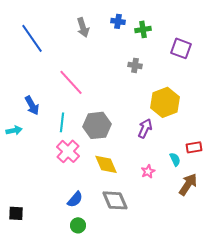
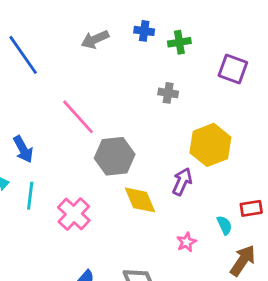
gray arrow: (83, 27) -> (95, 39), turned 84
cyan line: (62, 122) -> (30, 196), moved
gray hexagon: (97, 125) -> (115, 156), moved
yellow diamond: (106, 164) -> (140, 200), moved

